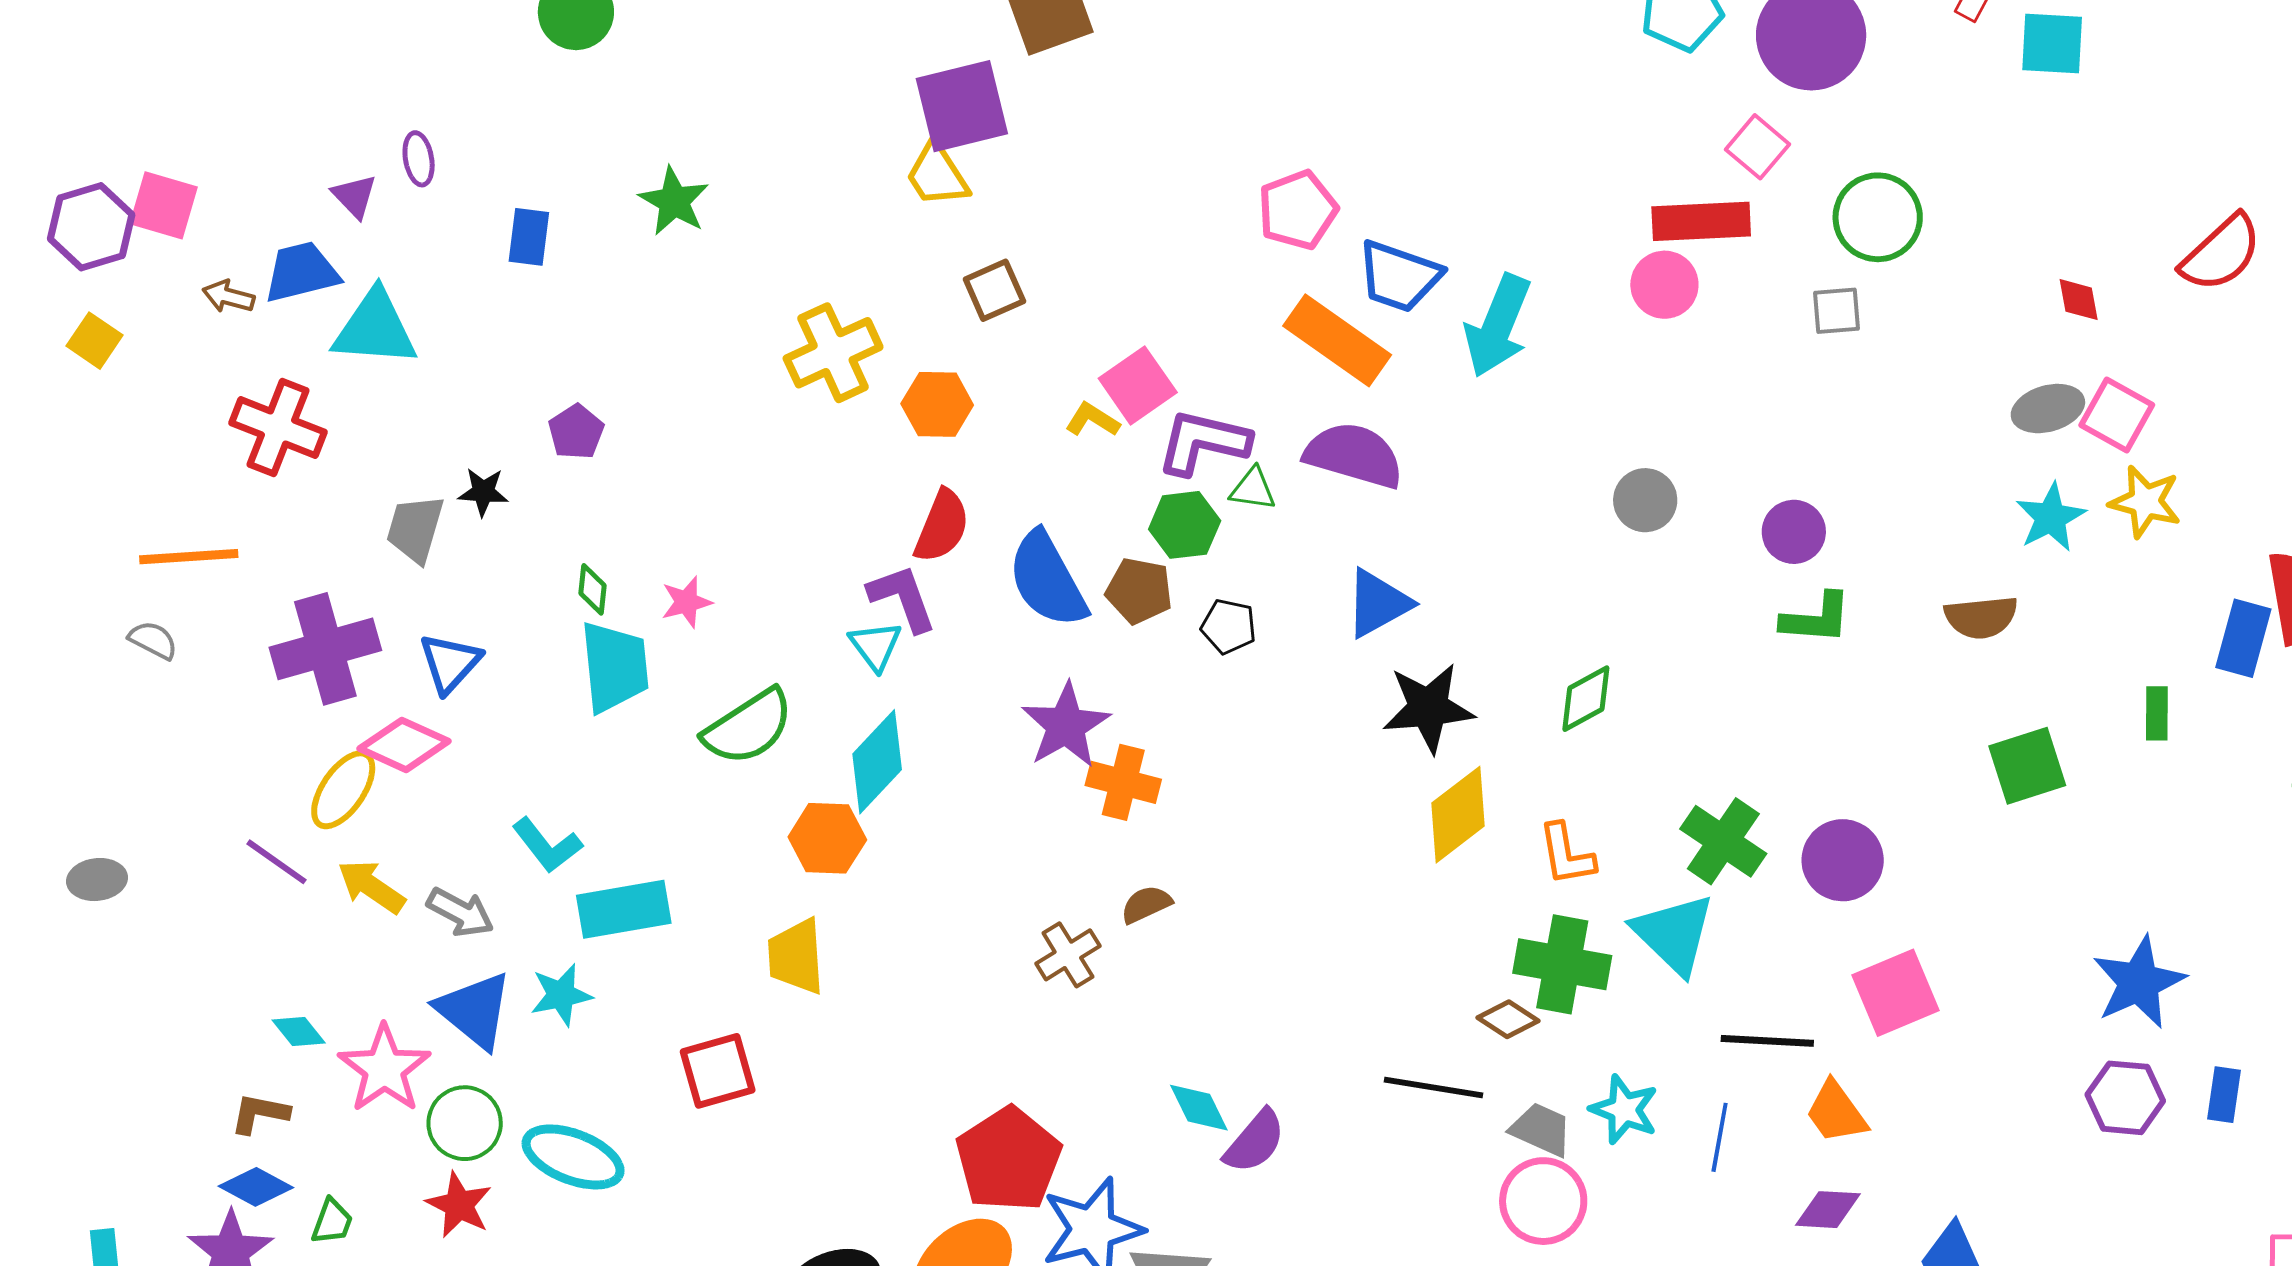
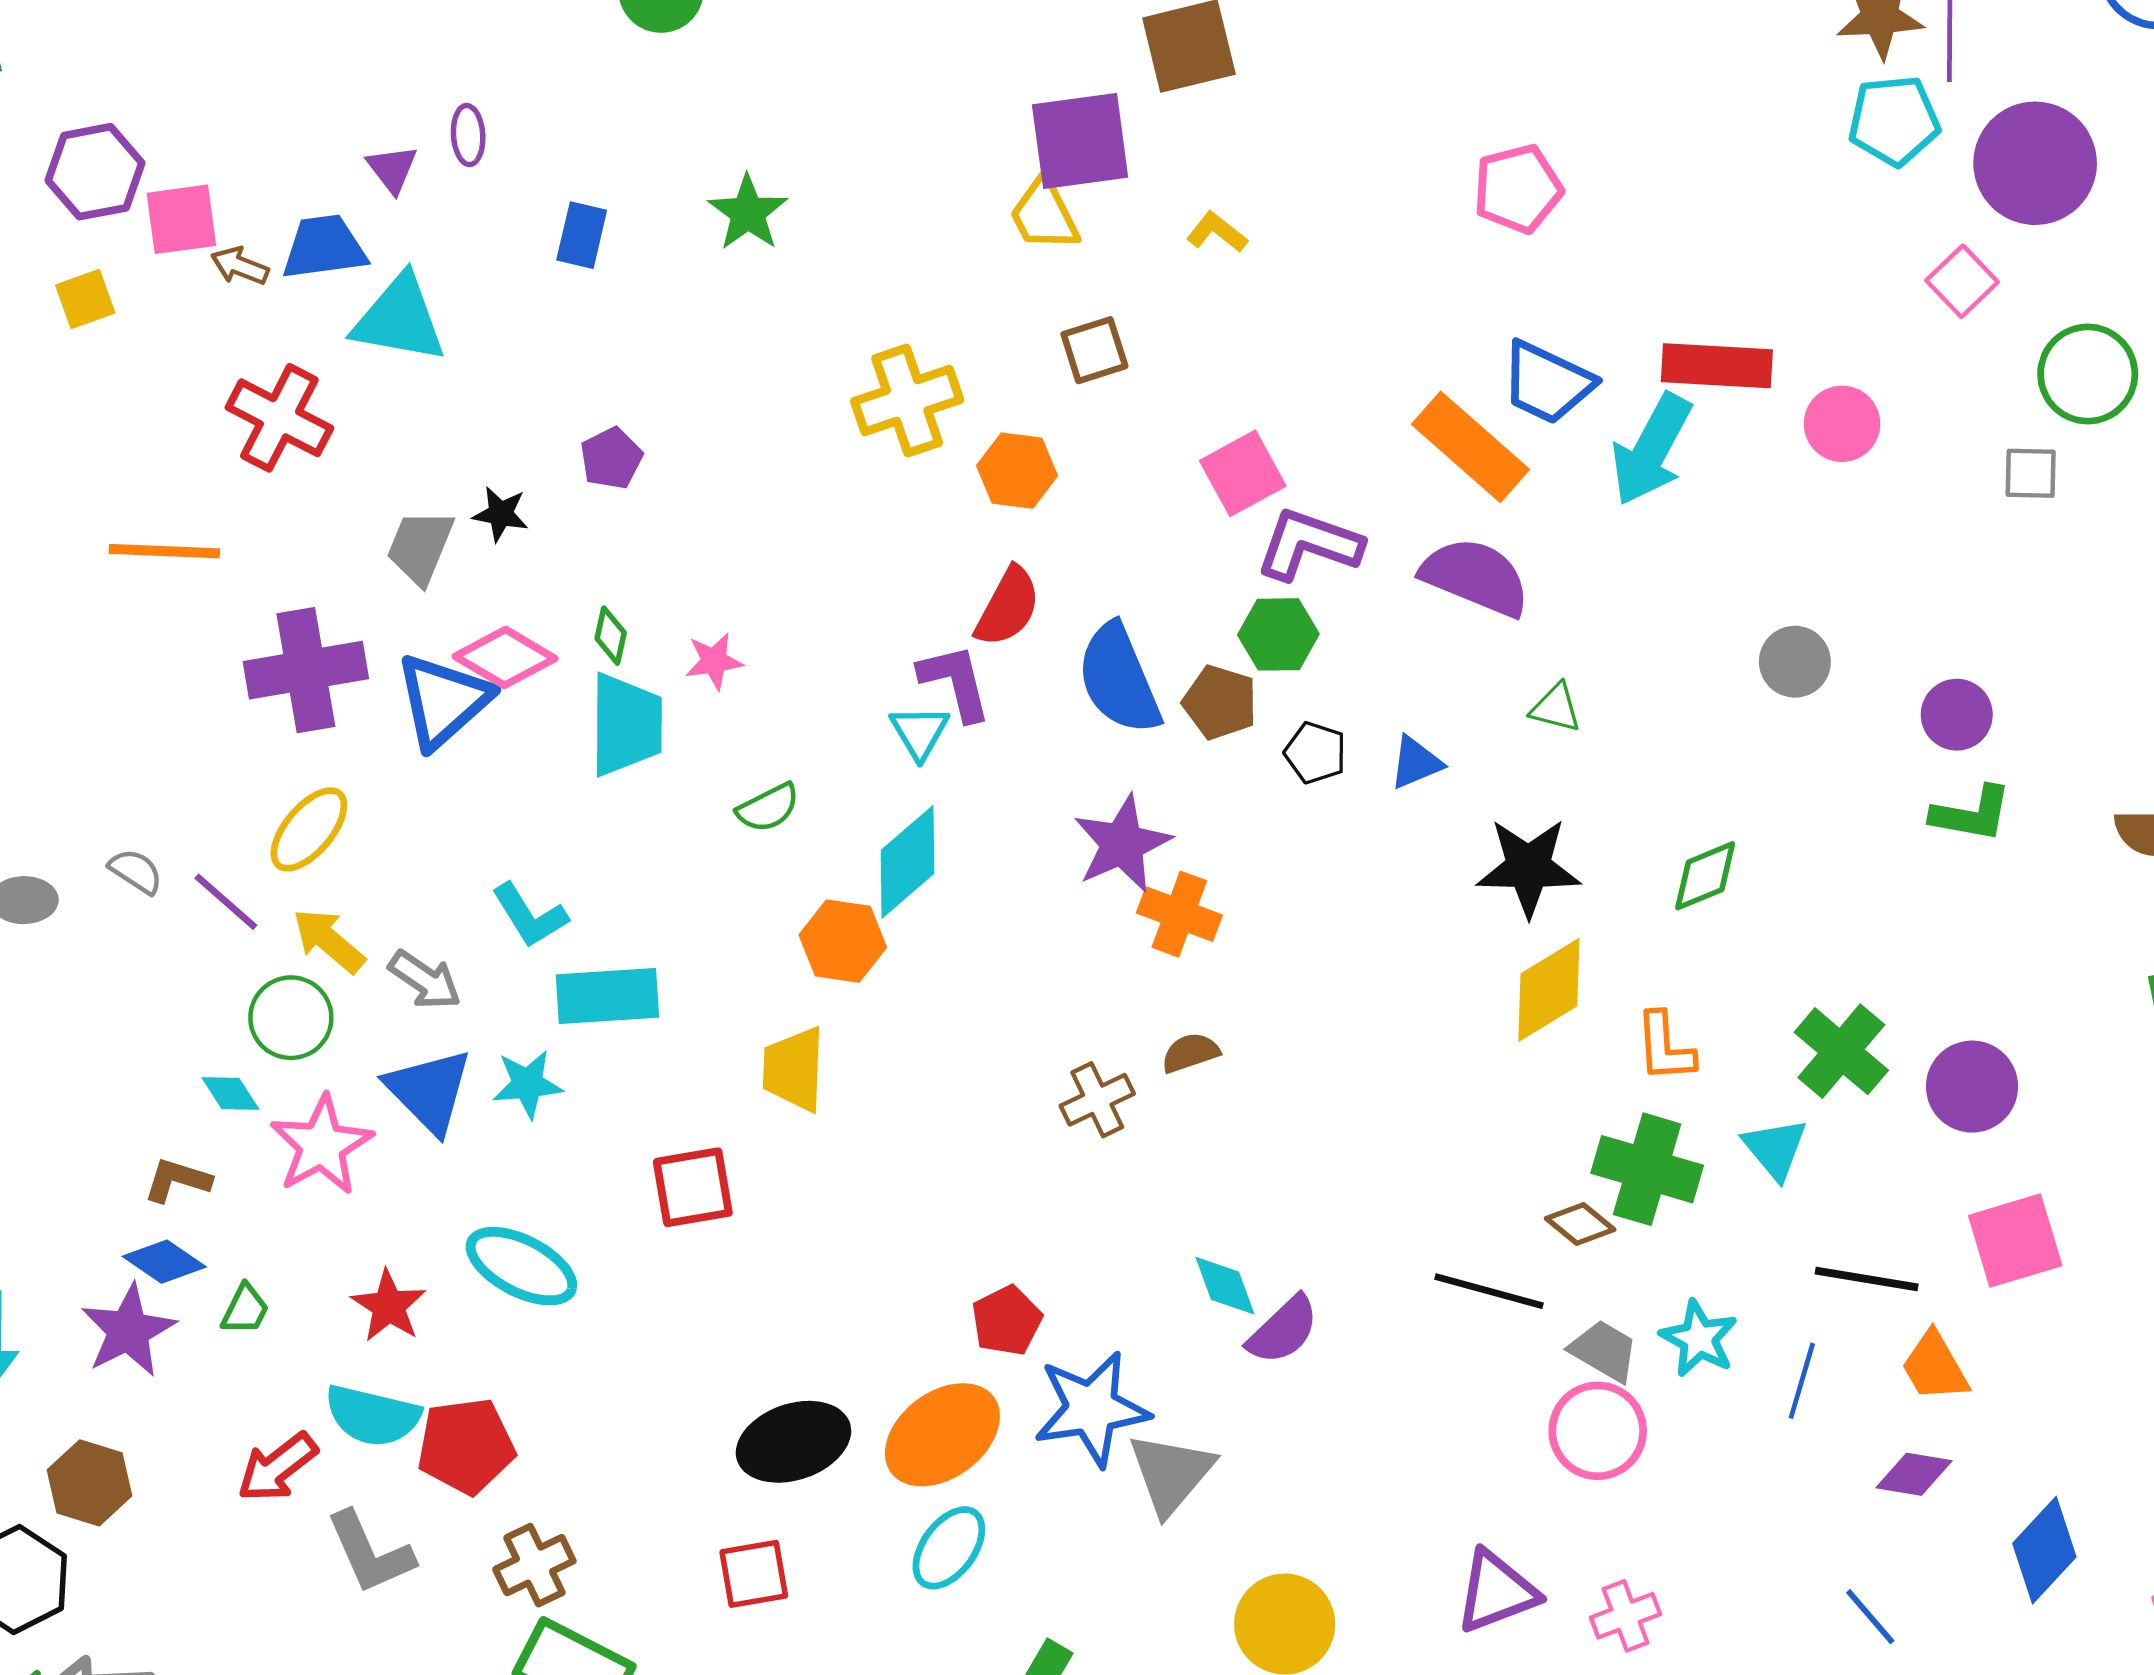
pink square: (164, 205) -> (181, 219), moved, turned -30
pink pentagon: (1298, 210) -> (1518, 189), moved
red rectangle: (1701, 221) -> (1717, 366), moved
yellow square: (95, 341) -> (85, 299), turned 30
yellow L-shape: (1092, 420) -> (1217, 232), moved
green triangle: (1253, 489) -> (1556, 708), moved
blue triangle: (1378, 603) -> (1416, 763), moved, size x0.7
gray semicircle: (153, 640) -> (136, 871), moved
blue triangle: (450, 663) -> (443, 701), size x1.4
green semicircle: (748, 727) -> (768, 808), size x0.6
pink diamond: (404, 745) -> (505, 657), moved
cyan triangle: (1674, 934) -> (1775, 1149), size x0.7
green circle: (465, 1123) -> (291, 1018), moved
red pentagon: (1009, 1159) -> (1007, 1321), size x0.6

